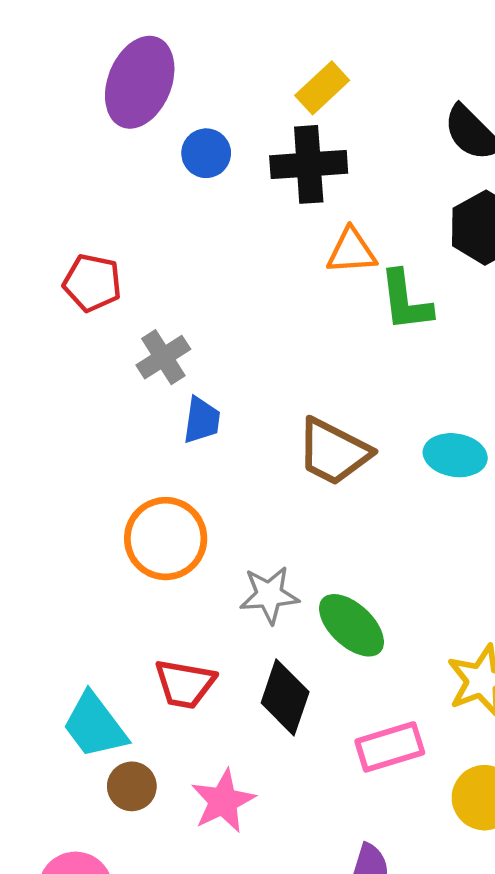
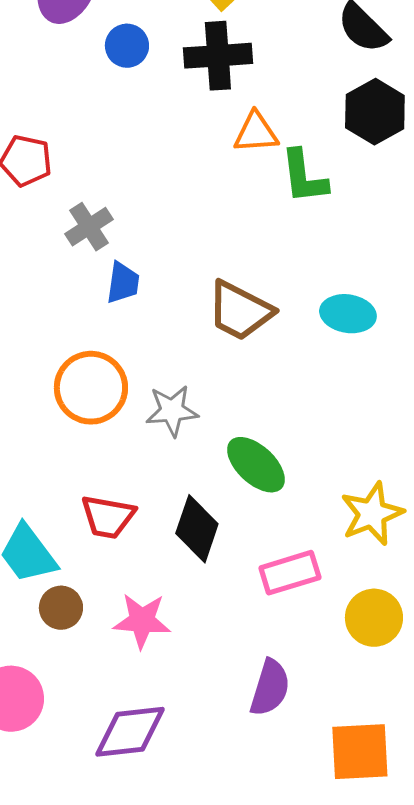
gray star: (269, 595) -> (172, 411), moved
pink star: (223, 801) -> (142, 621), turned 30

